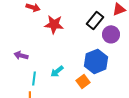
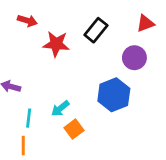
black rectangle: (95, 20) -> (96, 30), moved
orange square: (83, 81) -> (74, 129), moved

